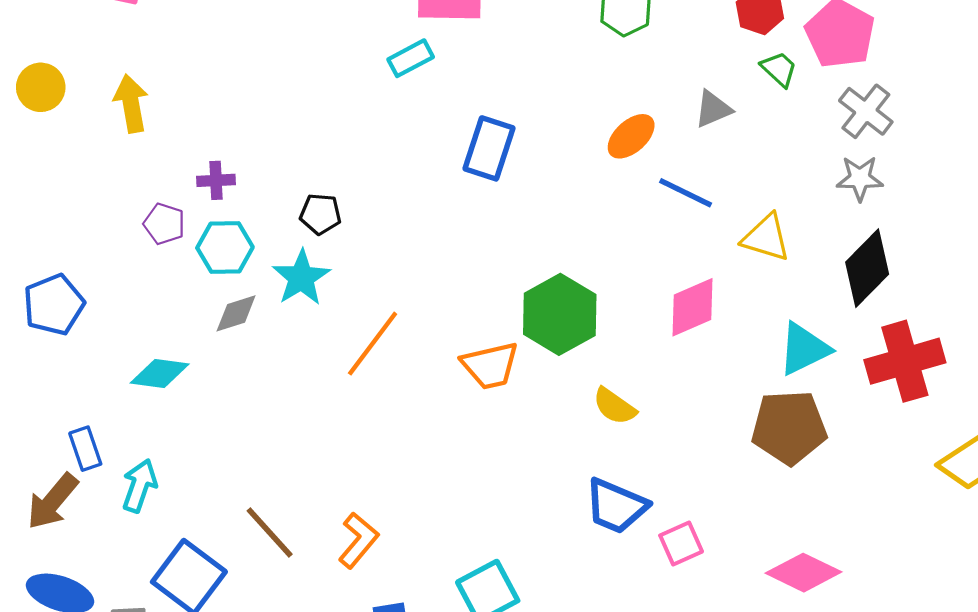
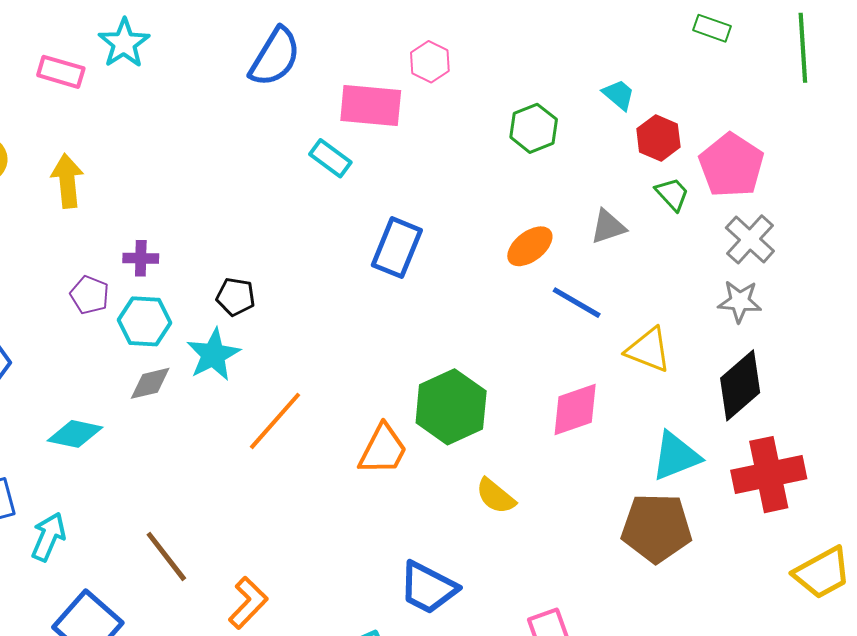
cyan rectangle: (411, 58) -> (330, 158), turned 60
orange trapezoid: (490, 365) -> (383, 450), turned -54
blue trapezoid: (616, 506) -> (428, 588), moved
brown line: (270, 532) -> (166, 556), moved

